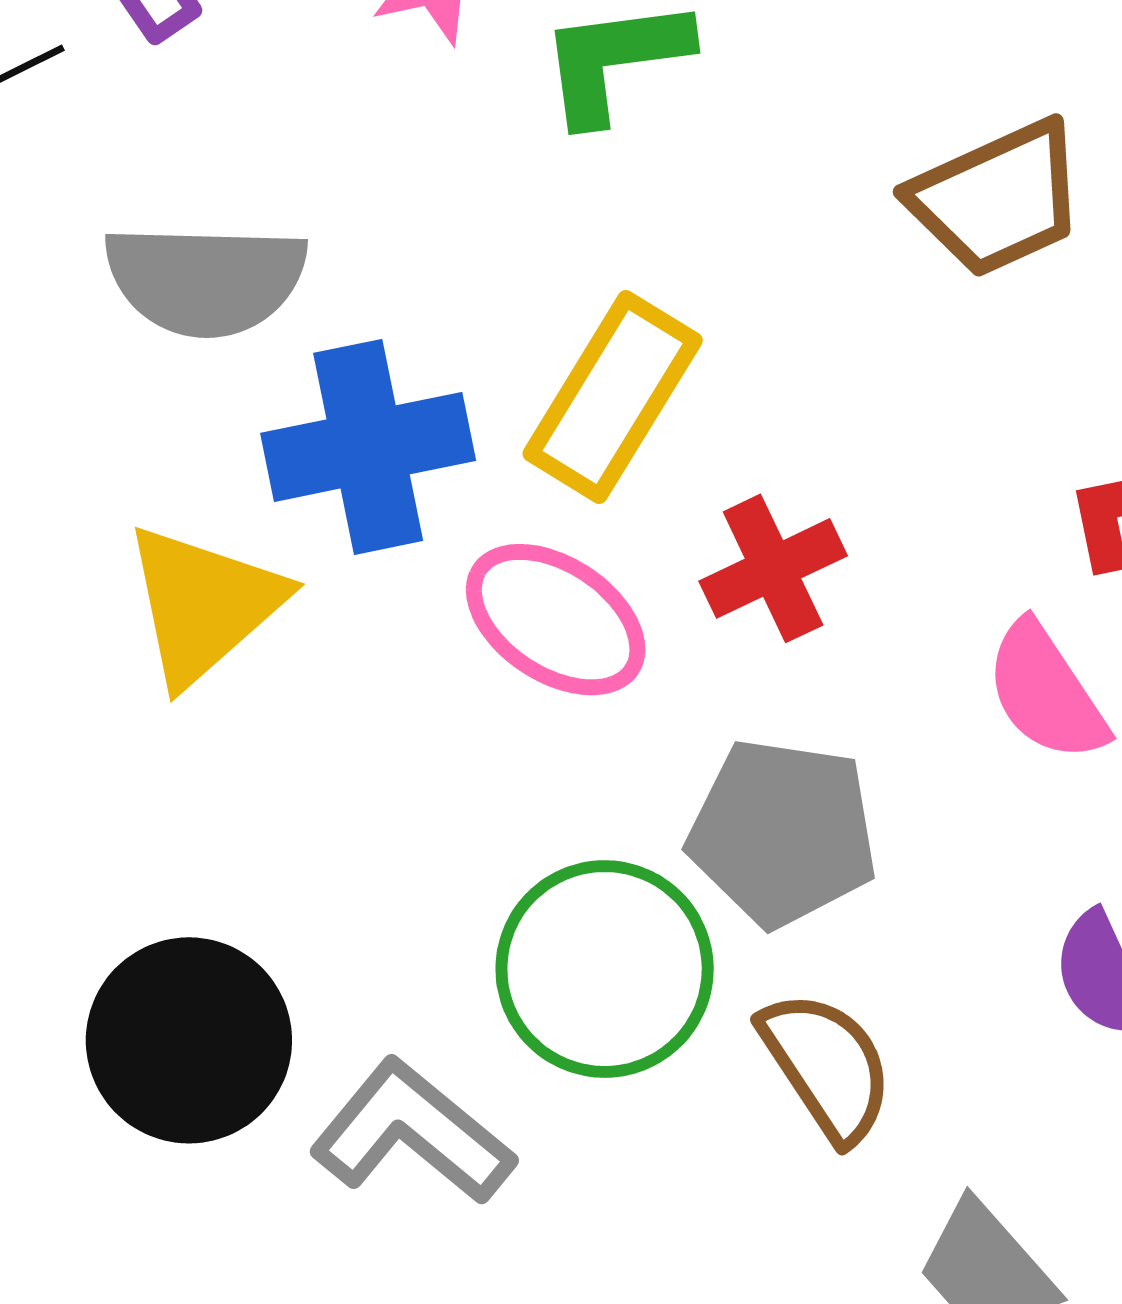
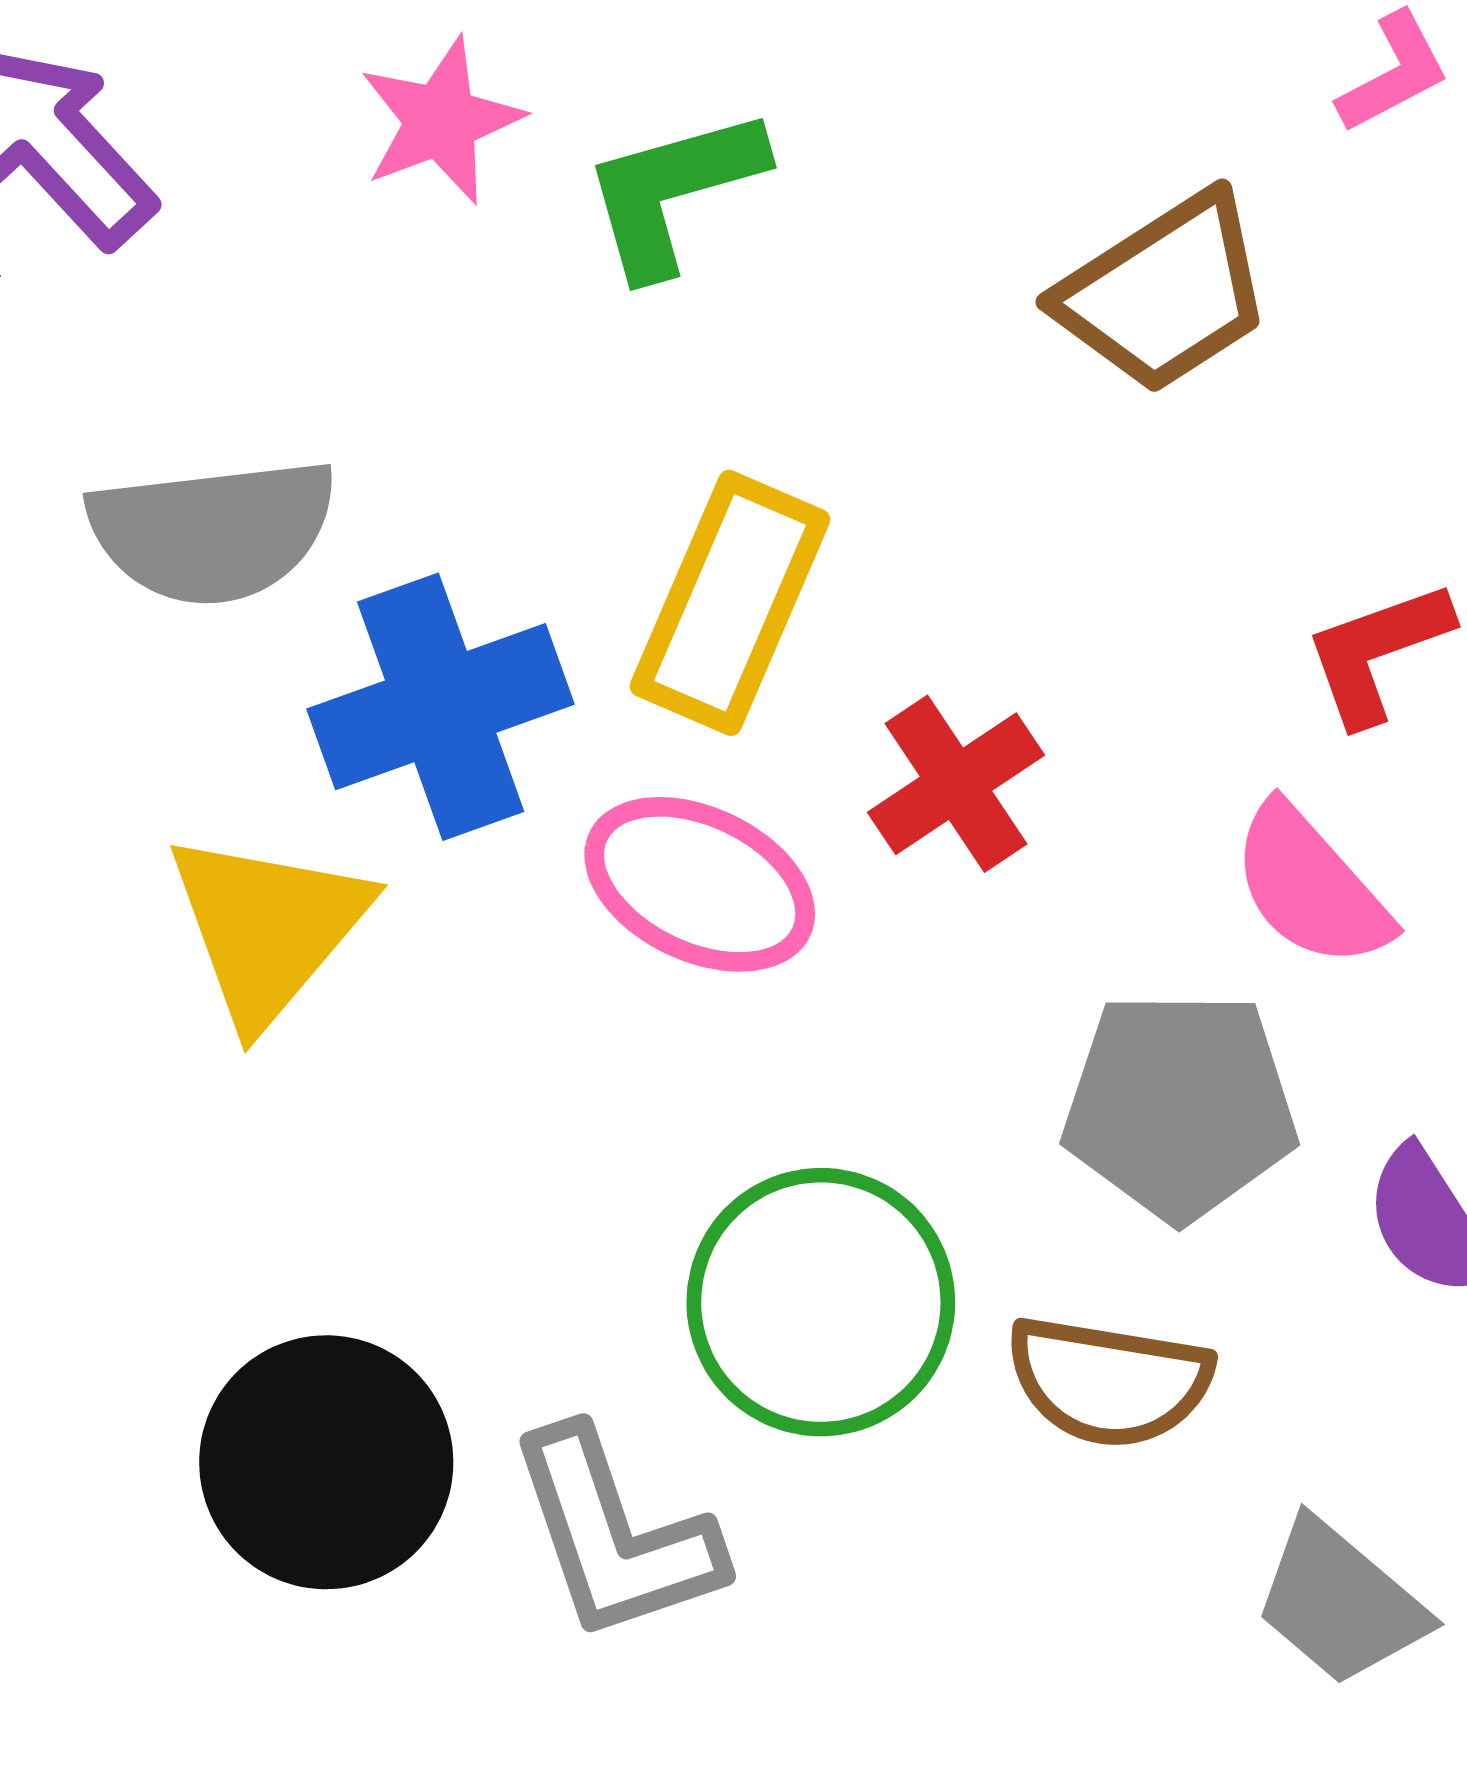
gray pentagon: (783, 833) -> (1180, 1106), moved
brown semicircle: (827, 1066) -> (1109, 1381), turned 141
gray L-shape: (412, 1132) -> (615, 1535), turned -140

